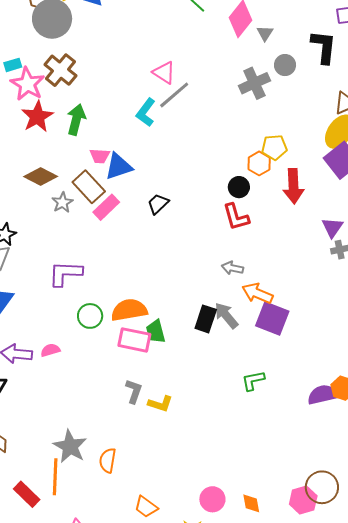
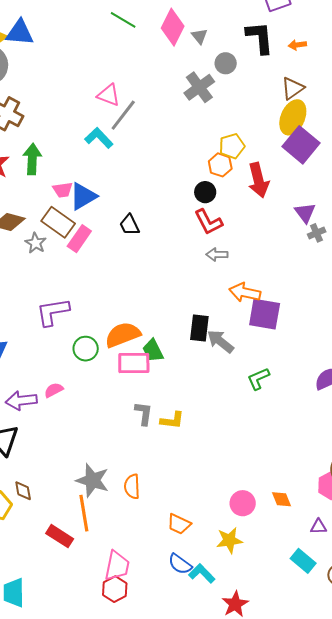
cyan L-shape: (146, 112) -> (99, 138), turned 112
black trapezoid: (158, 204) -> (129, 225), turned -60
gray arrow: (232, 268) -> (217, 254), moved
gray arrow: (226, 316) -> (220, 341), moved

